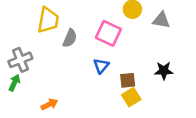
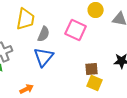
blue triangle: (101, 66) -> (44, 57), moved, size x1.5
yellow square: (131, 97) -> (95, 83), turned -35

